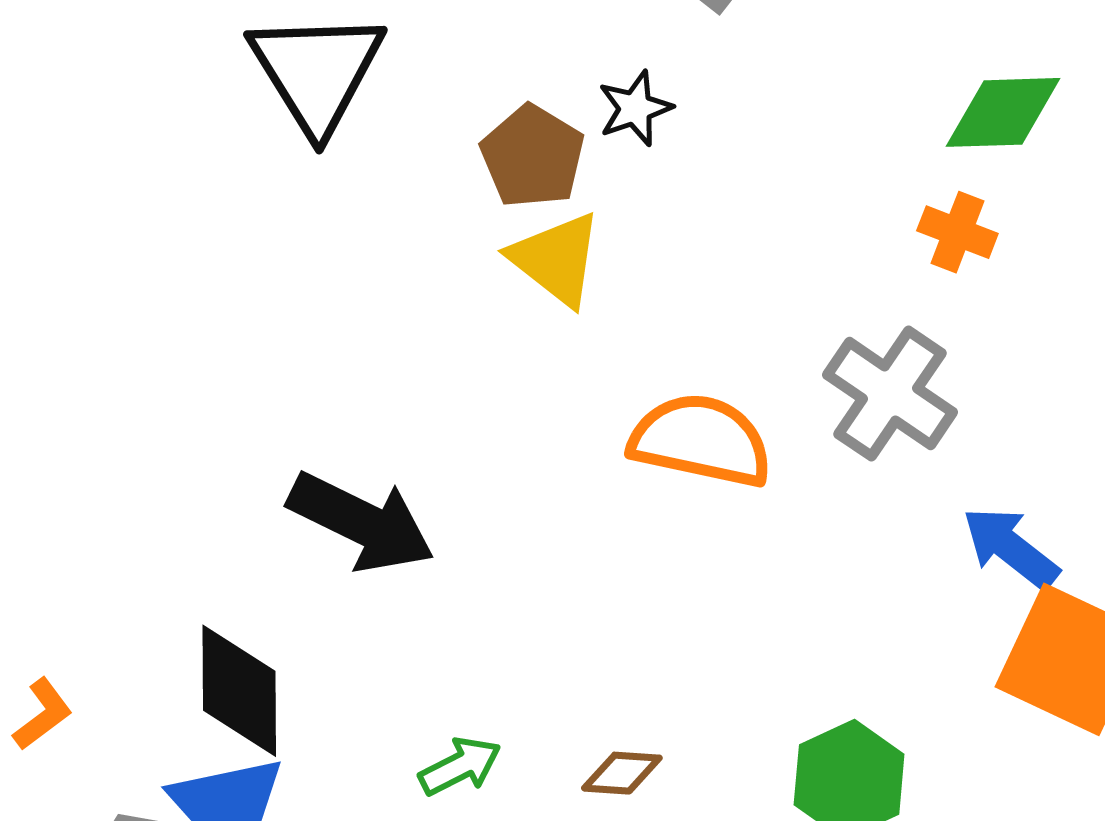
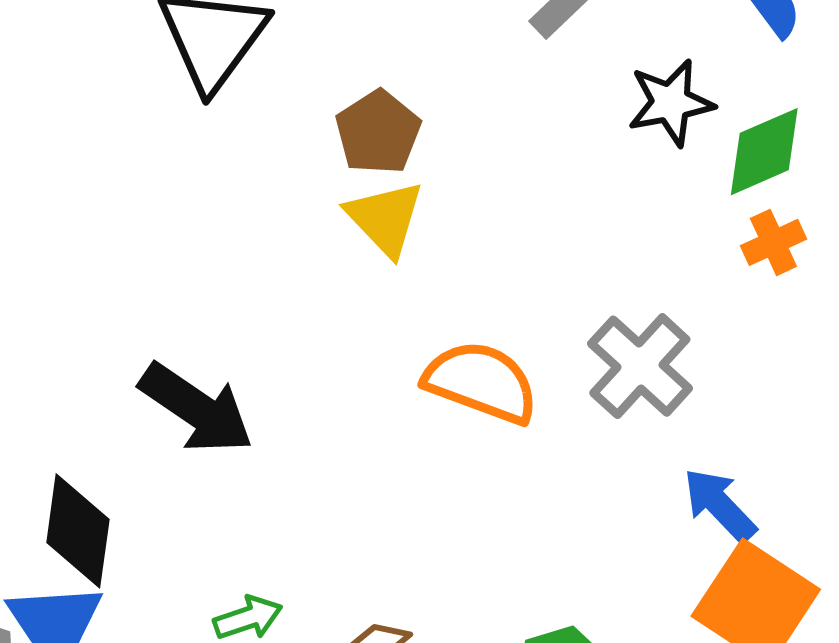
black star: (635, 108) -> (671, 103), moved, size x1.4
green diamond: (1003, 112) -> (764, 152), turned -30
orange cross: (957, 232) -> (773, 242), moved, turned 36

